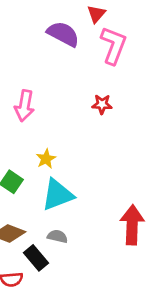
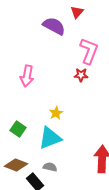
pink L-shape: (113, 45) -> (89, 51), moved
yellow star: (46, 159) -> (56, 113), moved

